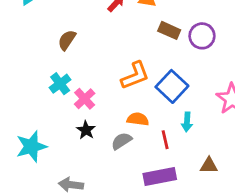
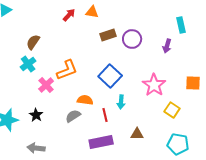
brown rectangle: (169, 30) -> (108, 35), turned -42
orange L-shape: (135, 75) -> (67, 70), moved
cyan cross: (60, 84) -> (28, 64), moved
black star: (86, 130) -> (36, 115), moved

